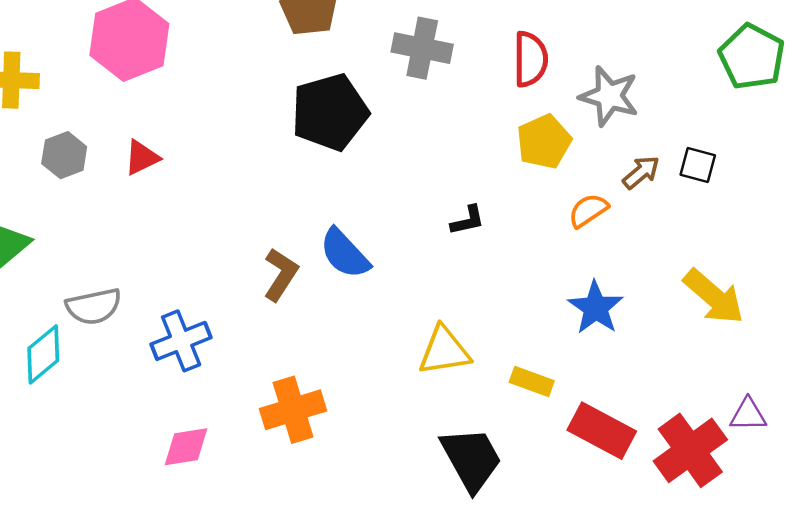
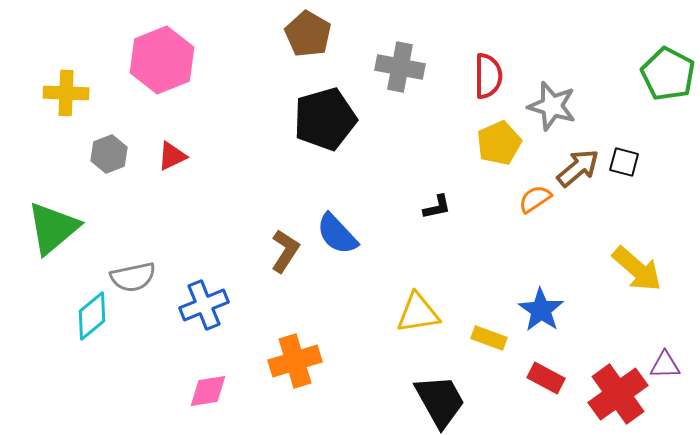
brown arrow: (641, 172) -> (578, 168), size x1.4
blue star: (596, 308) -> (541, 310), moved
red rectangle: (602, 431) -> (546, 378), size x0.7

